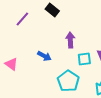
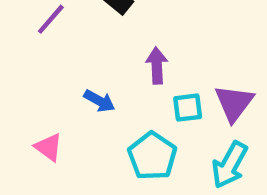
pink triangle: (11, 64) -> (49, 147), moved

